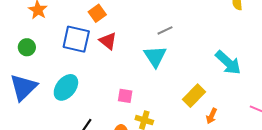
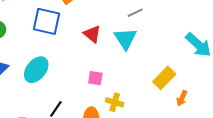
red triangle: (108, 41) -> (92, 34), moved

